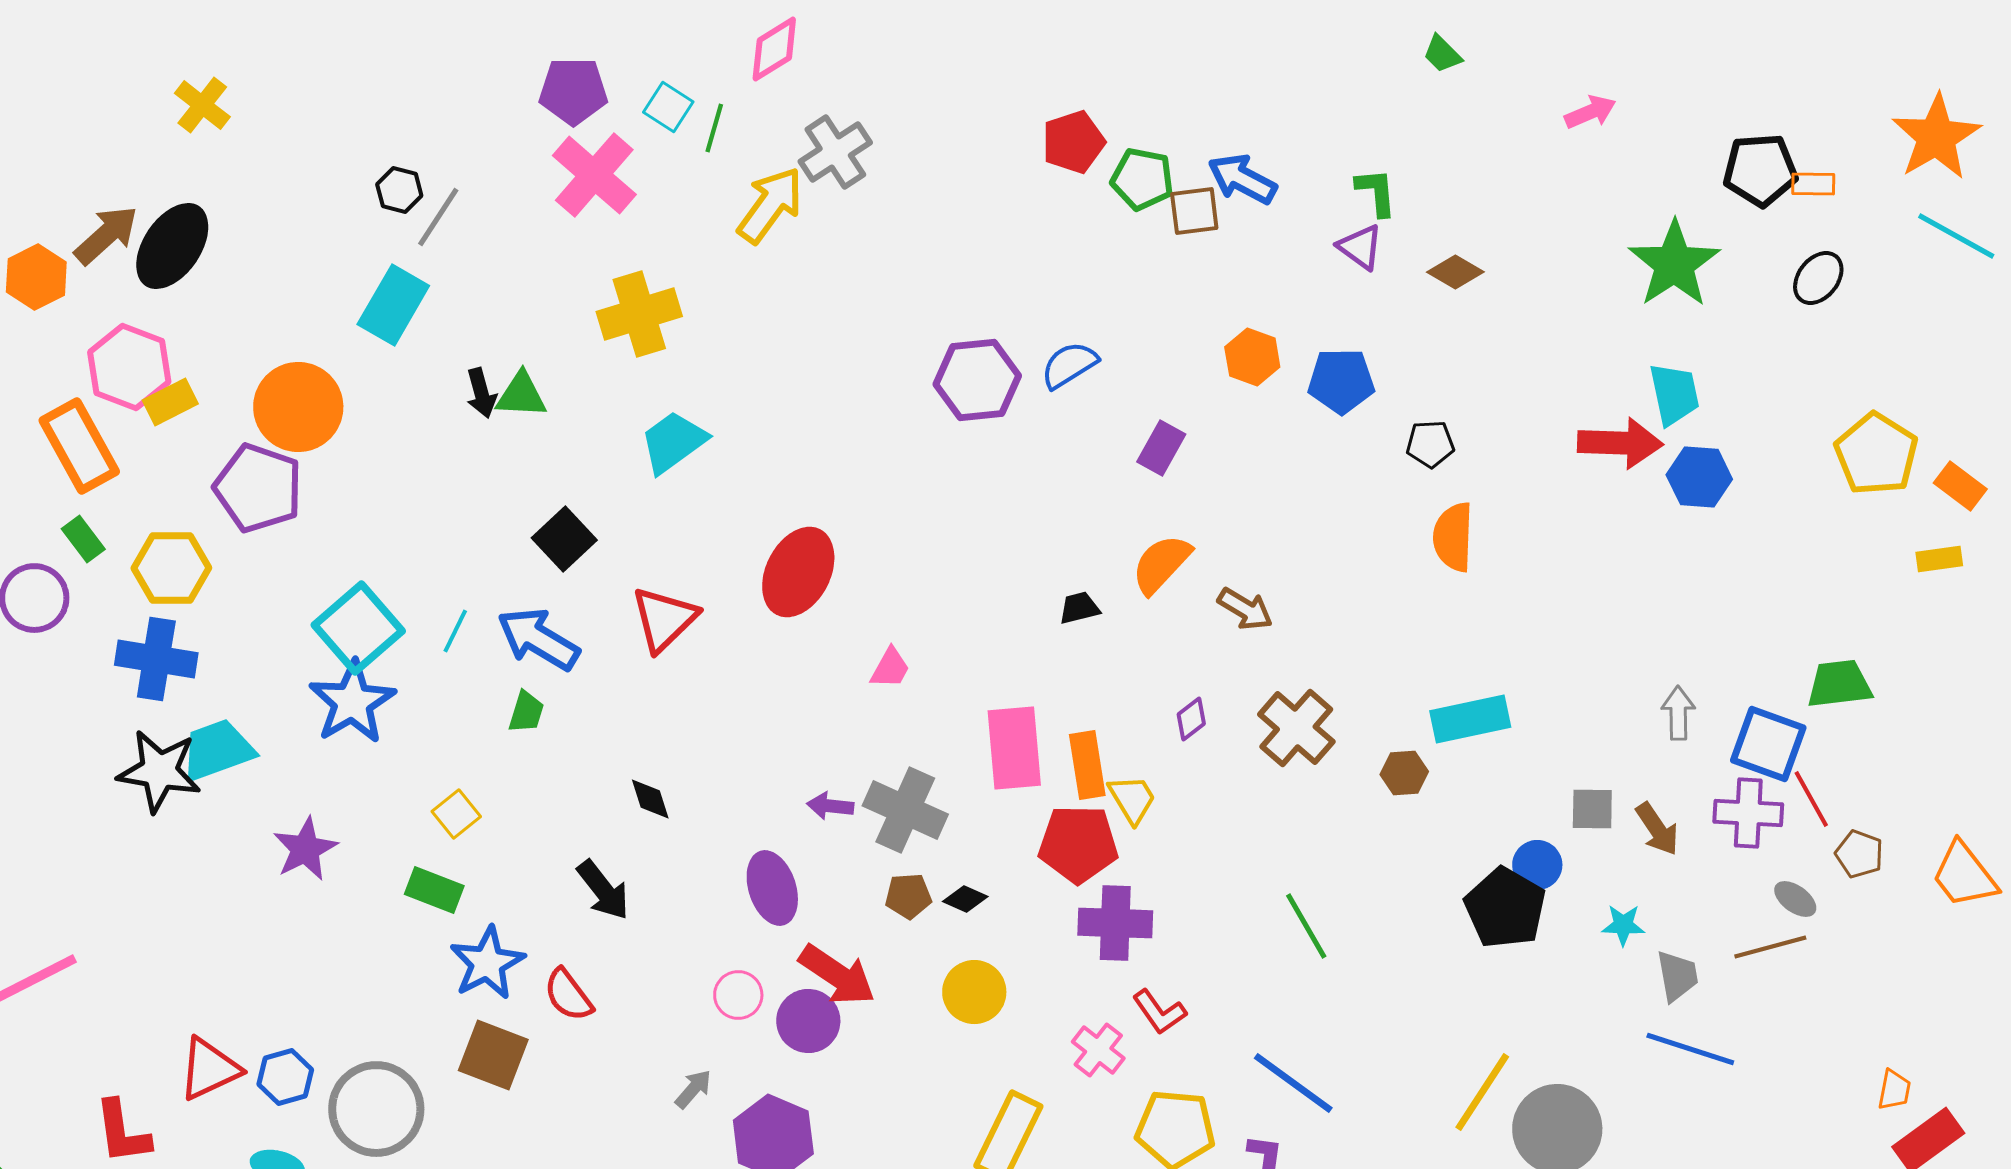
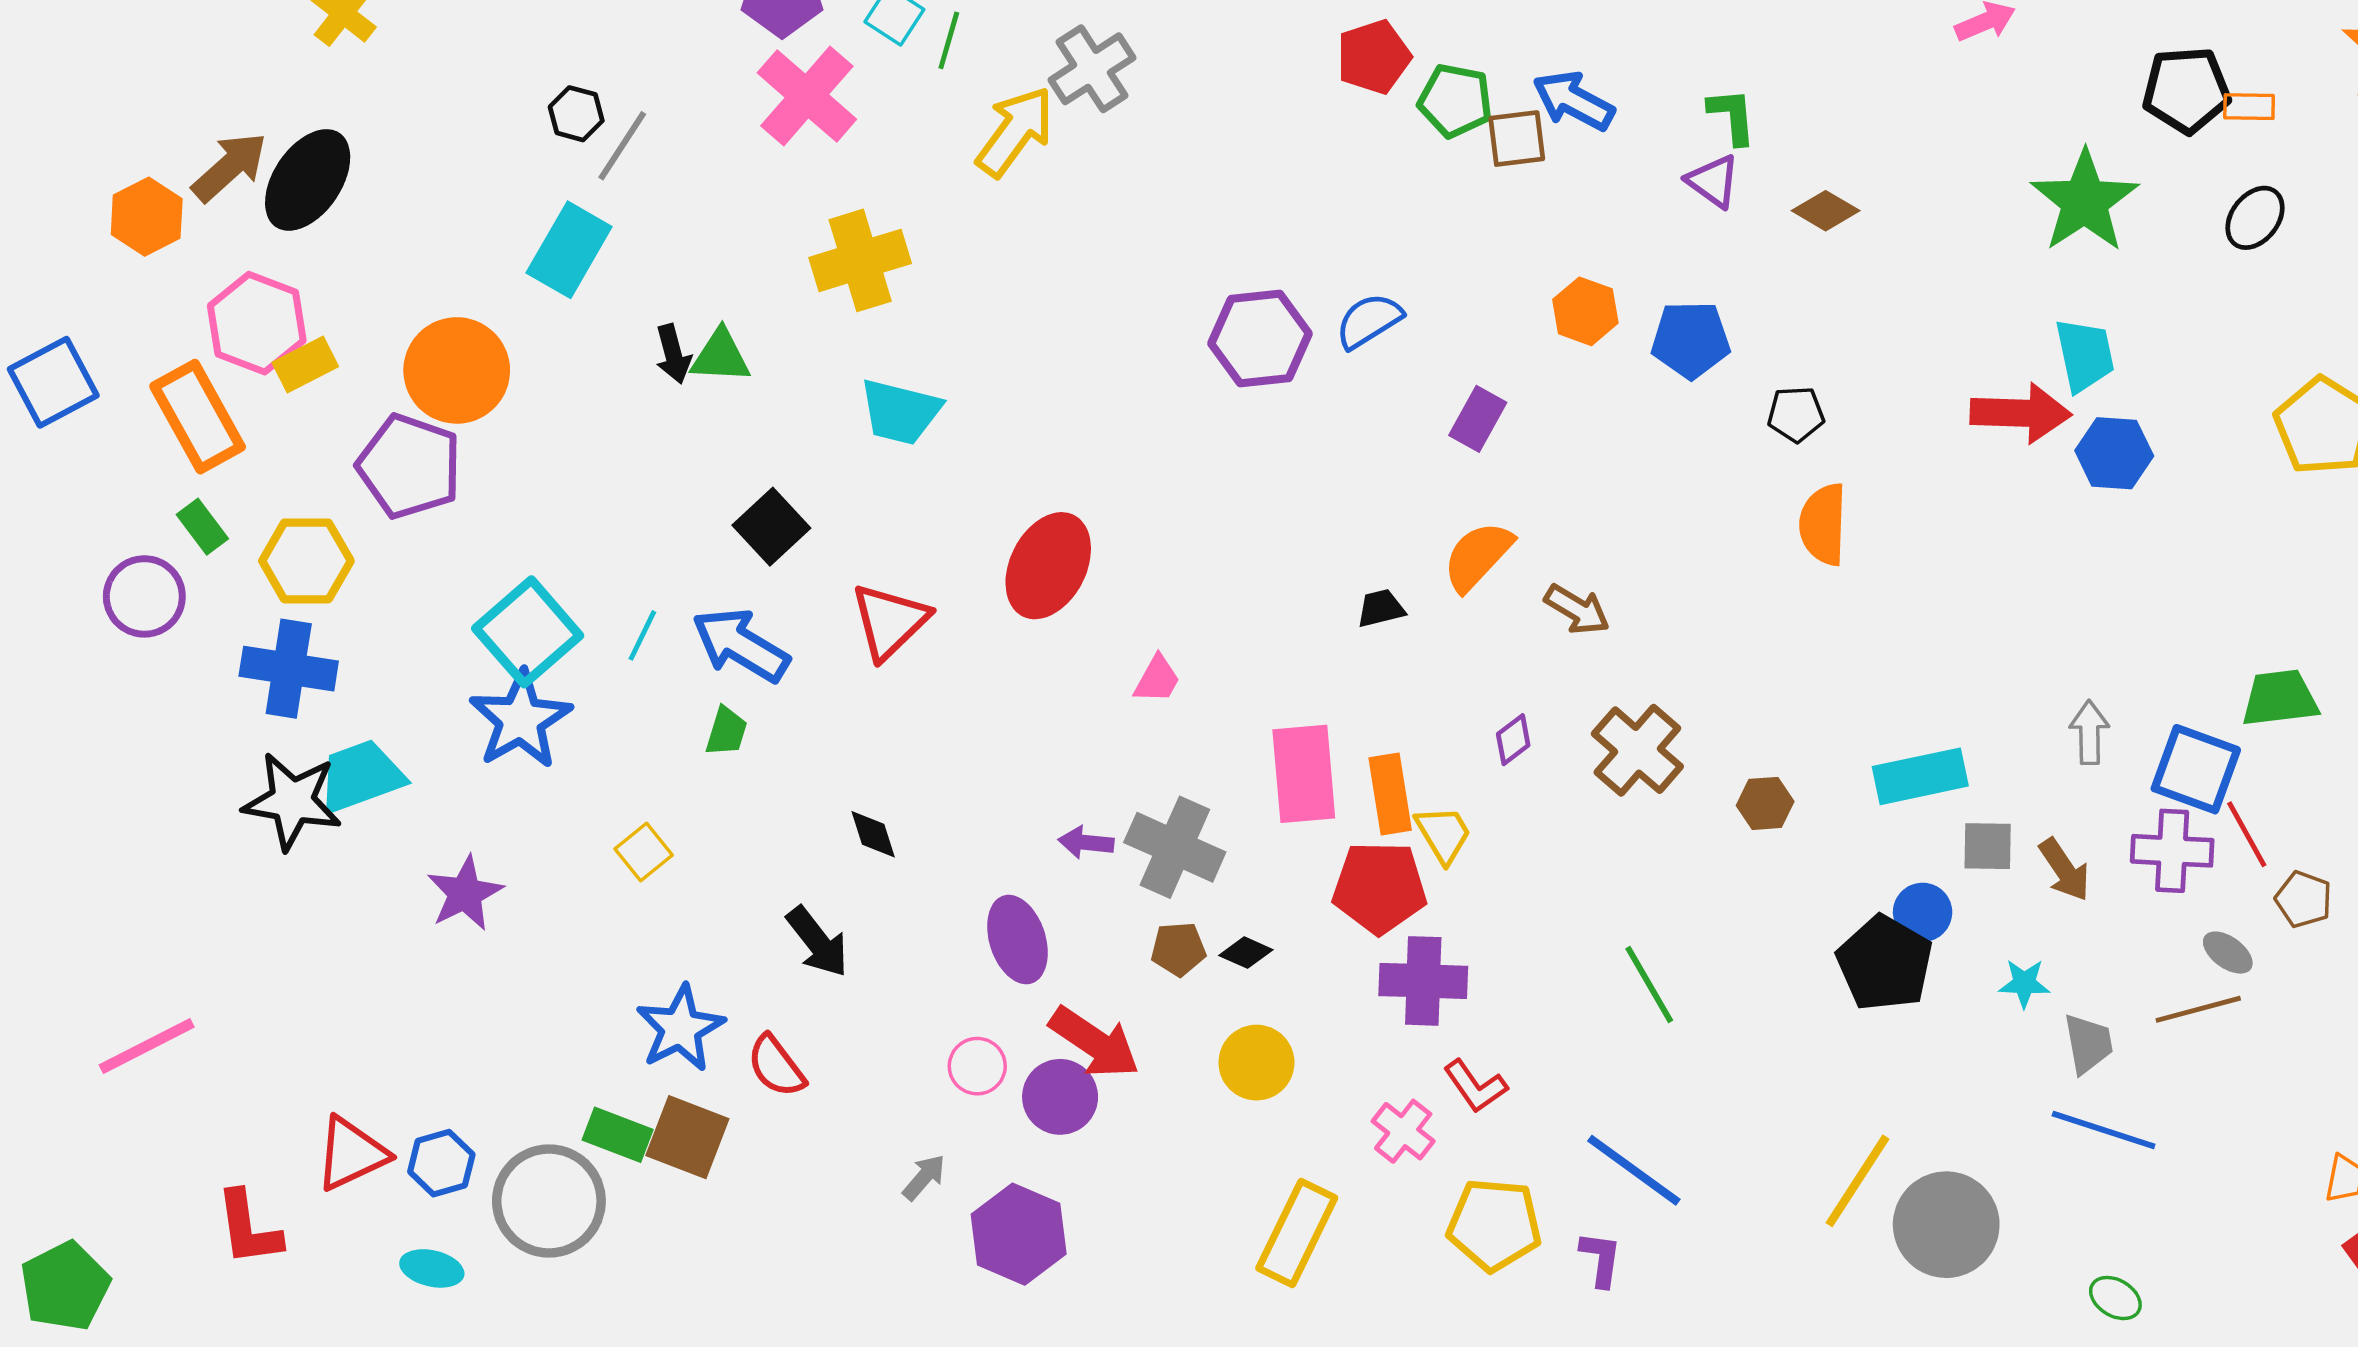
cyan trapezoid: (673, 442) -> (900, 412), turned -130
cyan rectangle: (1470, 719) -> (1920, 776), moved
green rectangle: (434, 890) -> (618, 1135), moved

